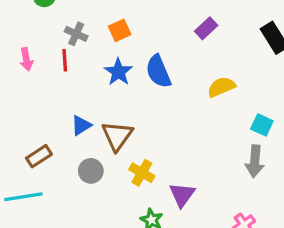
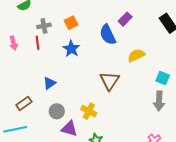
gray cross: (76, 34) -> (44, 26), turned -32
blue semicircle: (158, 71) -> (108, 35), moved
brown triangle: (117, 136) -> (110, 81), moved
purple triangle: (182, 195) -> (69, 129), moved, turned -48

